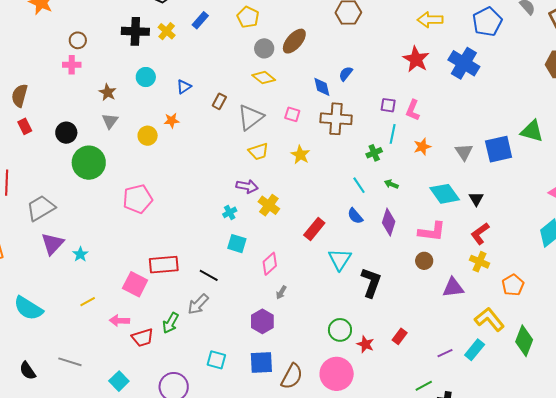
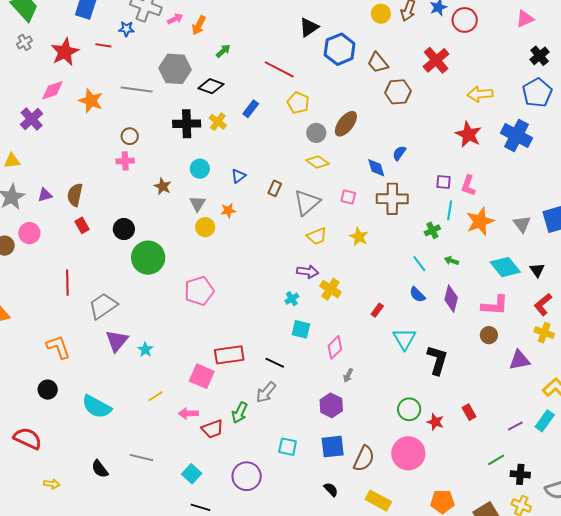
gray triangle: (110, 121) -> (198, 204), moved
orange star: (422, 147) -> (480, 221), size x1.6
red rectangle: (314, 229) -> (377, 310), size x0.6
red rectangle: (400, 336) -> (469, 412), turned -63

